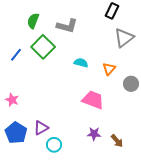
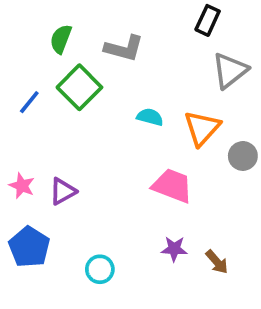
orange triangle: (109, 69) -> (202, 128), size x1.5
purple triangle: (41, 128) -> (63, 191), moved

